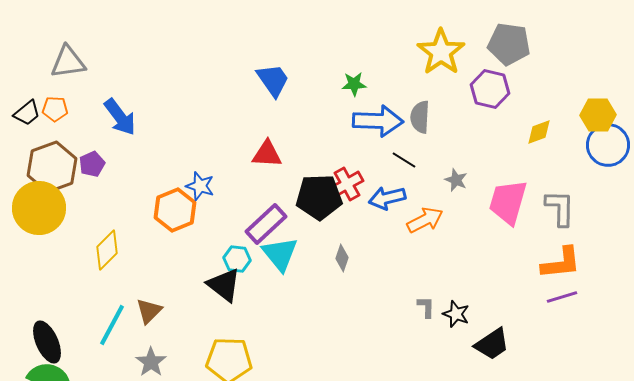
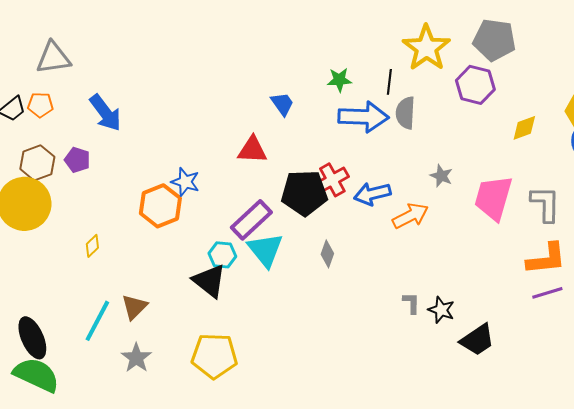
blue trapezoid: (273, 80) -> (282, 104), moved, size x0.7
black line: (404, 160) -> (389, 82), moved, turned 65
purple pentagon: (92, 164) -> (77, 160), turned -30
brown hexagon: (52, 167) -> (37, 163), size x0.7
yellow diamond: (107, 250) -> (92, 246), size x0.6

